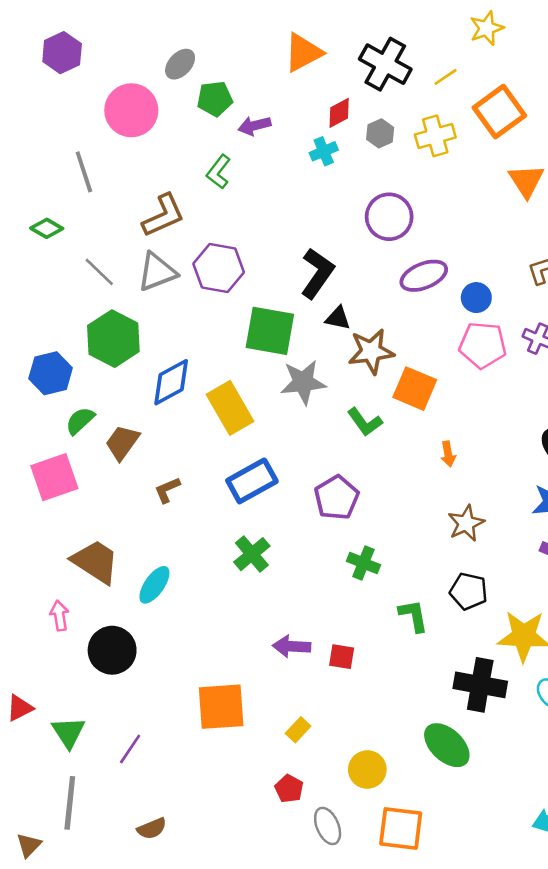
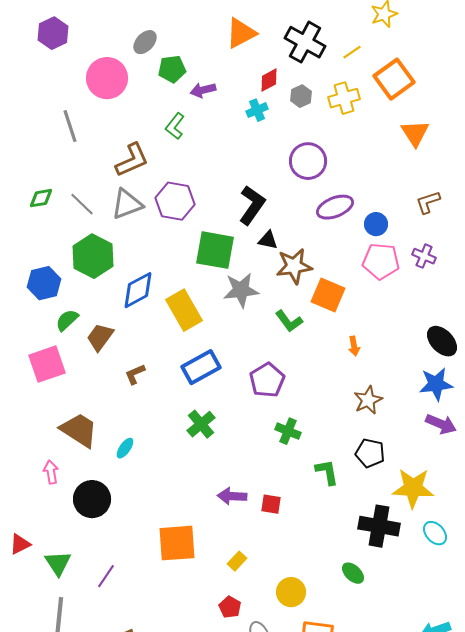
green diamond: (47, 228) -> (41, 198), moved, turned -40
cyan ellipse: (154, 585) -> (125, 448), size x0.7
green ellipse: (447, 745) -> (353, 573), size x0.6

